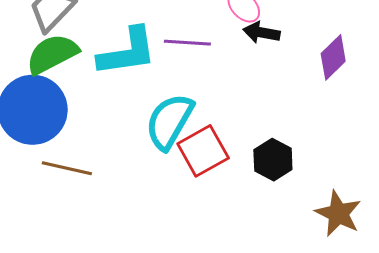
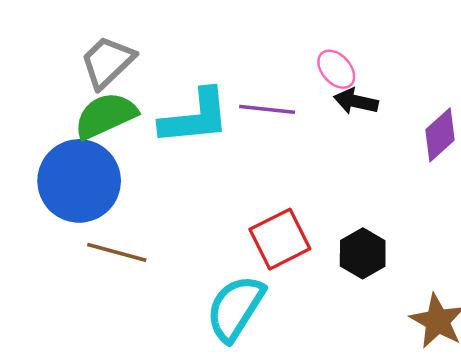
cyan semicircle: (169, 121) -> (235, 308), moved

